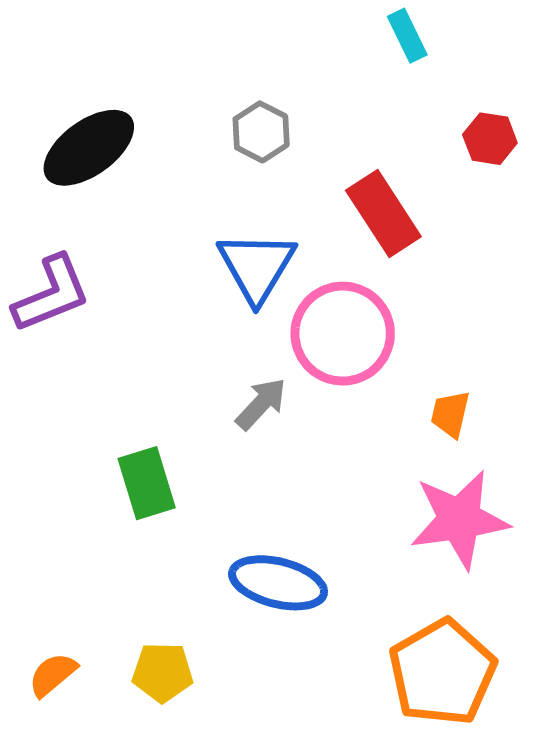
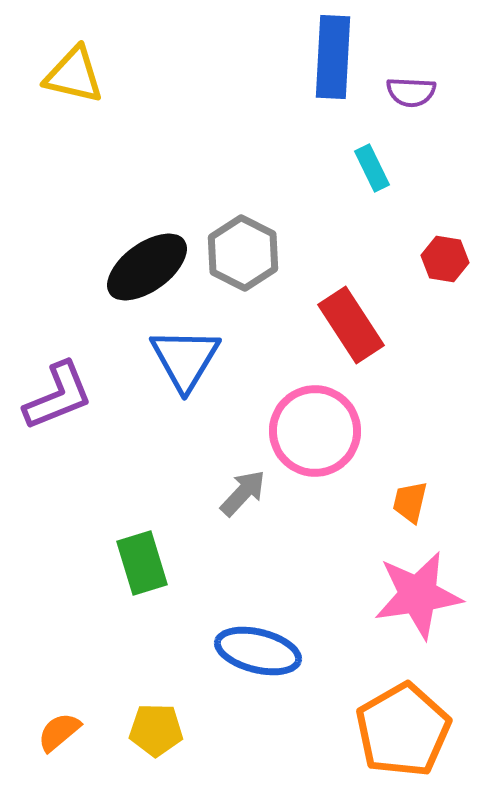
gray hexagon: (261, 132) -> (243, 253), size x1.4
black ellipse: (89, 148) -> (147, 267), moved
blue triangle: (257, 267) -> (185, 359), moved

